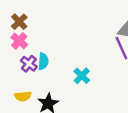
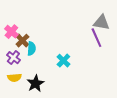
brown cross: (19, 22) -> (22, 41), moved
purple cross: (29, 64) -> (13, 58), moved

